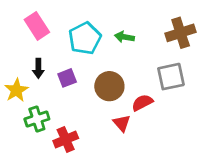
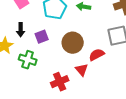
green cross: (37, 119) -> (28, 60), moved, turned 36
red cross: (66, 140) -> (60, 82), moved

